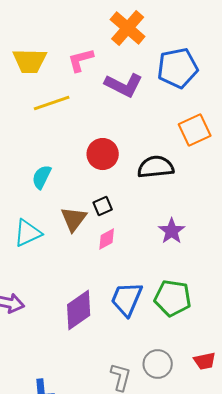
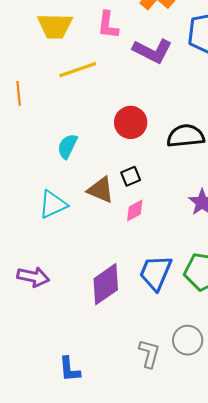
pink L-shape: (81, 60) -> (108, 25), turned -68
brown triangle: (74, 219) -> (101, 190), turned -44

